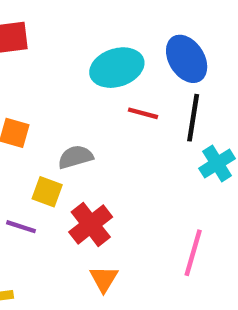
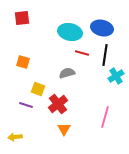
blue ellipse: (187, 59) -> (102, 28), turned -45
cyan ellipse: (117, 68) -> (70, 32), turned 30
gray semicircle: (75, 157) -> (67, 73), moved

